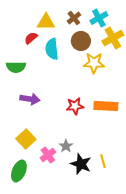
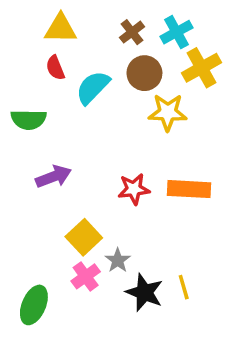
yellow triangle: (46, 22) -> (61, 29), moved
red semicircle: (31, 38) -> (55, 68), turned -72
cyan semicircle: (52, 49) -> (93, 87), turned 50
purple arrow: (30, 99) -> (54, 177), turned -30
yellow square: (26, 139) -> (84, 237), moved

